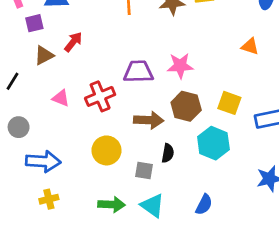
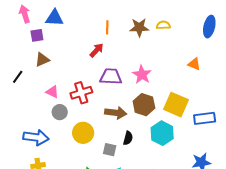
red arrow: (73, 42) -> (97, 50), moved
pink star: (180, 66) -> (142, 75), turned 30
yellow square: (229, 103) -> (176, 105), size x1.4
gray circle: (19, 127) -> (60, 112), moved

